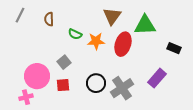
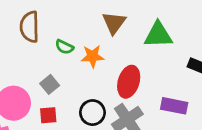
brown semicircle: (49, 19) -> (30, 27), size x1.6
red ellipse: (123, 44) -> (129, 82), moved
purple rectangle: (157, 78) -> (174, 106), turned 60

